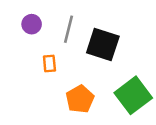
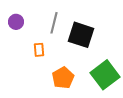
purple circle: (32, 24) -> (16, 22), moved

